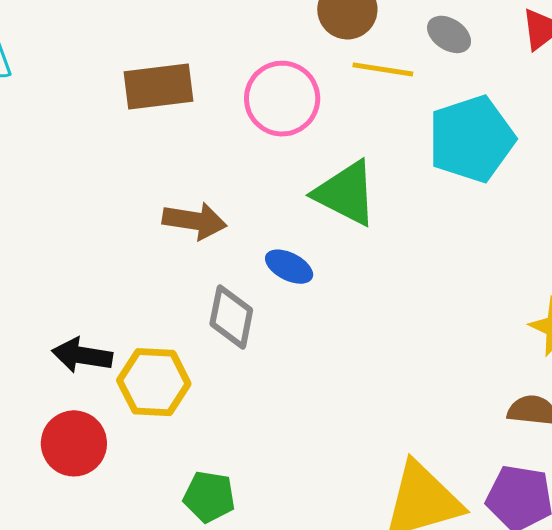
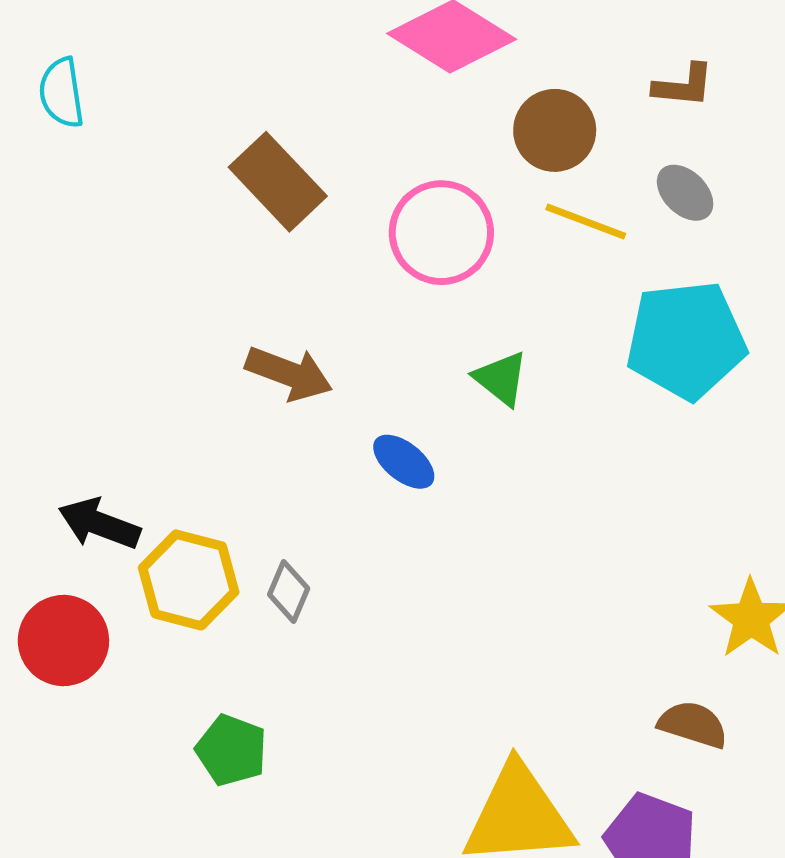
brown rectangle: (159, 86) -> (278, 182), turned 42
green triangle: (346, 193) -> (501, 378), size x0.6
gray diamond: (231, 317) -> (289, 592), moved, size x0.7

